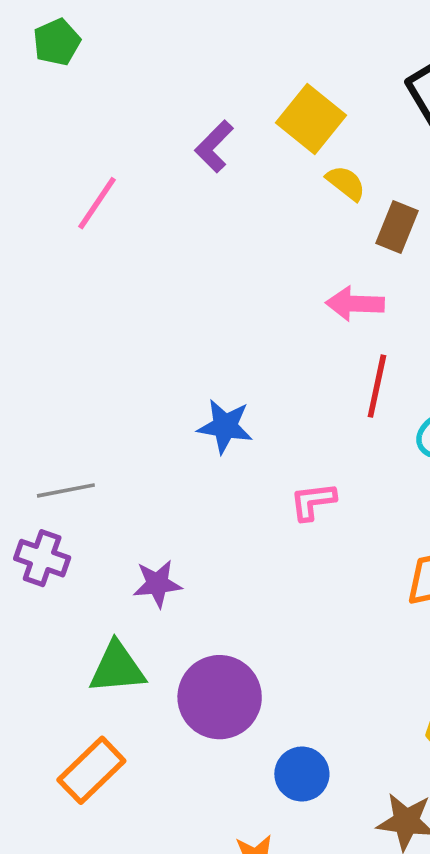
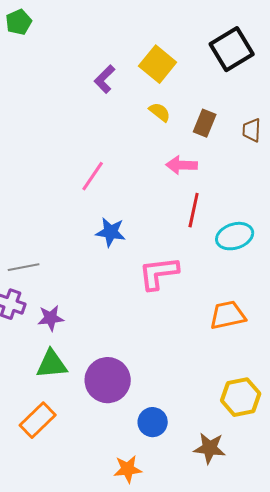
yellow semicircle: (346, 183) -> (160, 112), moved
pink line: (97, 203) -> (93, 176), moved
pink L-shape: (313, 501) -> (159, 273), size x1.6
purple star: (157, 584) -> (51, 318), moved

